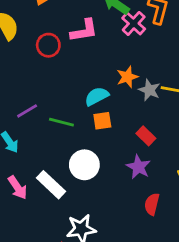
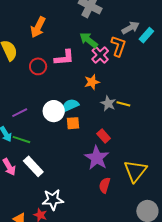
orange star: (127, 77) -> (92, 82), moved
green line: (61, 122) -> (21, 140), moved
white circle: (84, 165) -> (54, 111), moved
purple star: (138, 167) -> (97, 158), size x1.4

